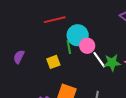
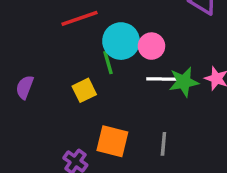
pink circle: (87, 46) -> (151, 46), moved
white line: (99, 60) -> (162, 79), turned -48

